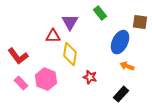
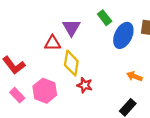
blue ellipse: (120, 42) -> (123, 35), moved
red star: (90, 77) -> (85, 85), moved

